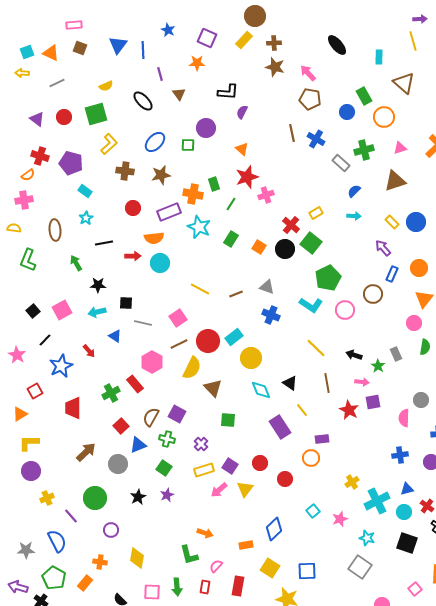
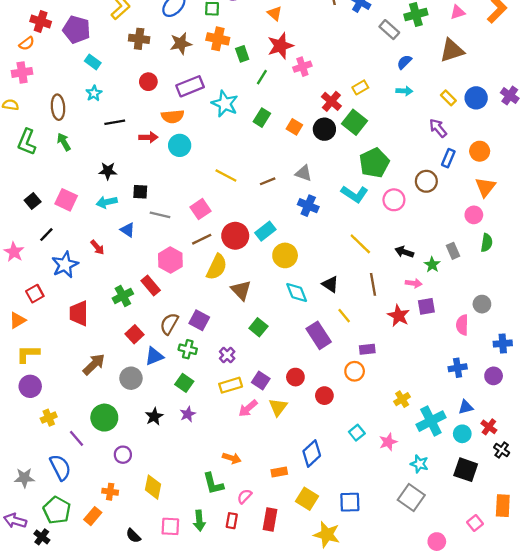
orange cross: (193, 194) -> (218, 39), moved
green arrow: (76, 263) -> (64, 142), moved
pink square: (62, 310) -> (66, 200), turned -36
green square: (228, 420) -> (258, 327), turned 35

